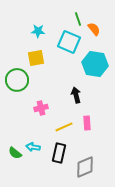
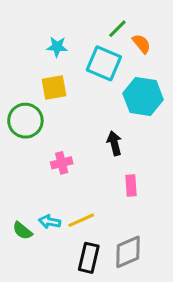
green line: (78, 19) -> (117, 29), turned 64
yellow line: (64, 127) -> (81, 220), moved
black rectangle: (59, 153) -> (89, 258), moved

